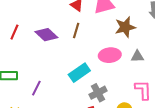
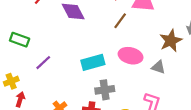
brown star: (125, 27) -> (171, 41), moved, turned -30
brown line: (76, 30) -> (120, 21), moved

